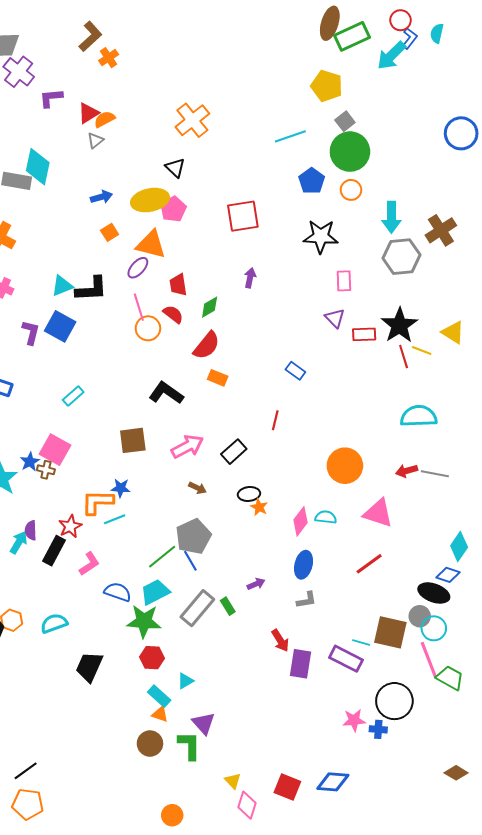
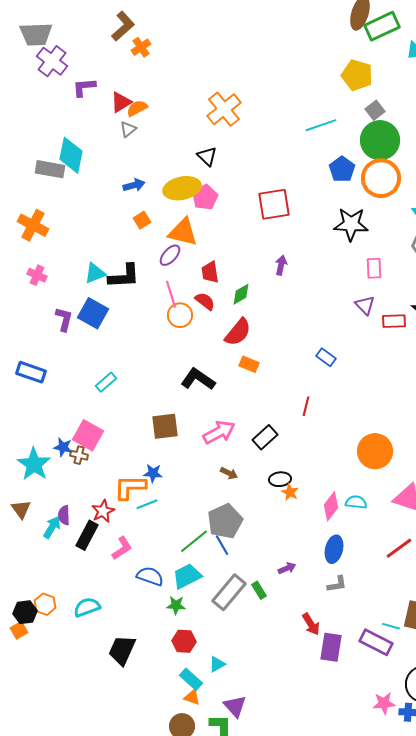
orange circle: (351, 190) -> (381, 178), size x1.8
blue star: (30, 462) -> (63, 447), turned -30
green star: (144, 621) -> (176, 605), size x0.6

